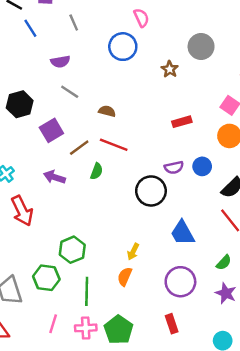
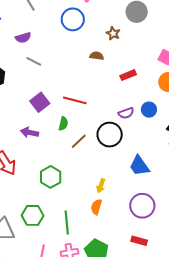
brown semicircle: (107, 111) -> (97, 56), moved
purple square: (51, 130) -> (40, 102), moved
brown line: (79, 148) -> (79, 141), moved
green hexagon: (72, 250) -> (51, 177), moved
red rectangle: (172, 324) -> (139, 241), turned -49

